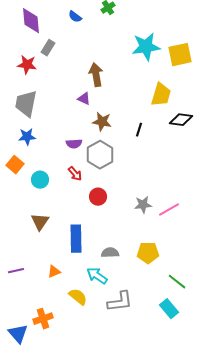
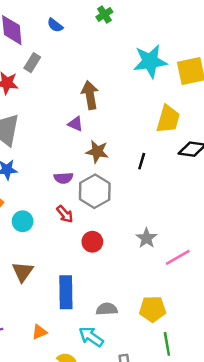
blue semicircle: (75, 17) -> (55, 25), moved
gray star: (143, 205) -> (146, 238), moved, turned -30
green line: (177, 282) -> (167, 344), moved, turned 42

